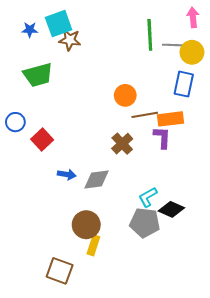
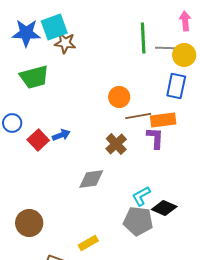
blue star: (30, 30) -> (26, 33), size x1.8
blue arrow: (67, 174) -> (61, 135), moved, turned -30
brown circle: (86, 225) -> (29, 223), moved
yellow rectangle: (93, 245) -> (88, 243), turned 42

